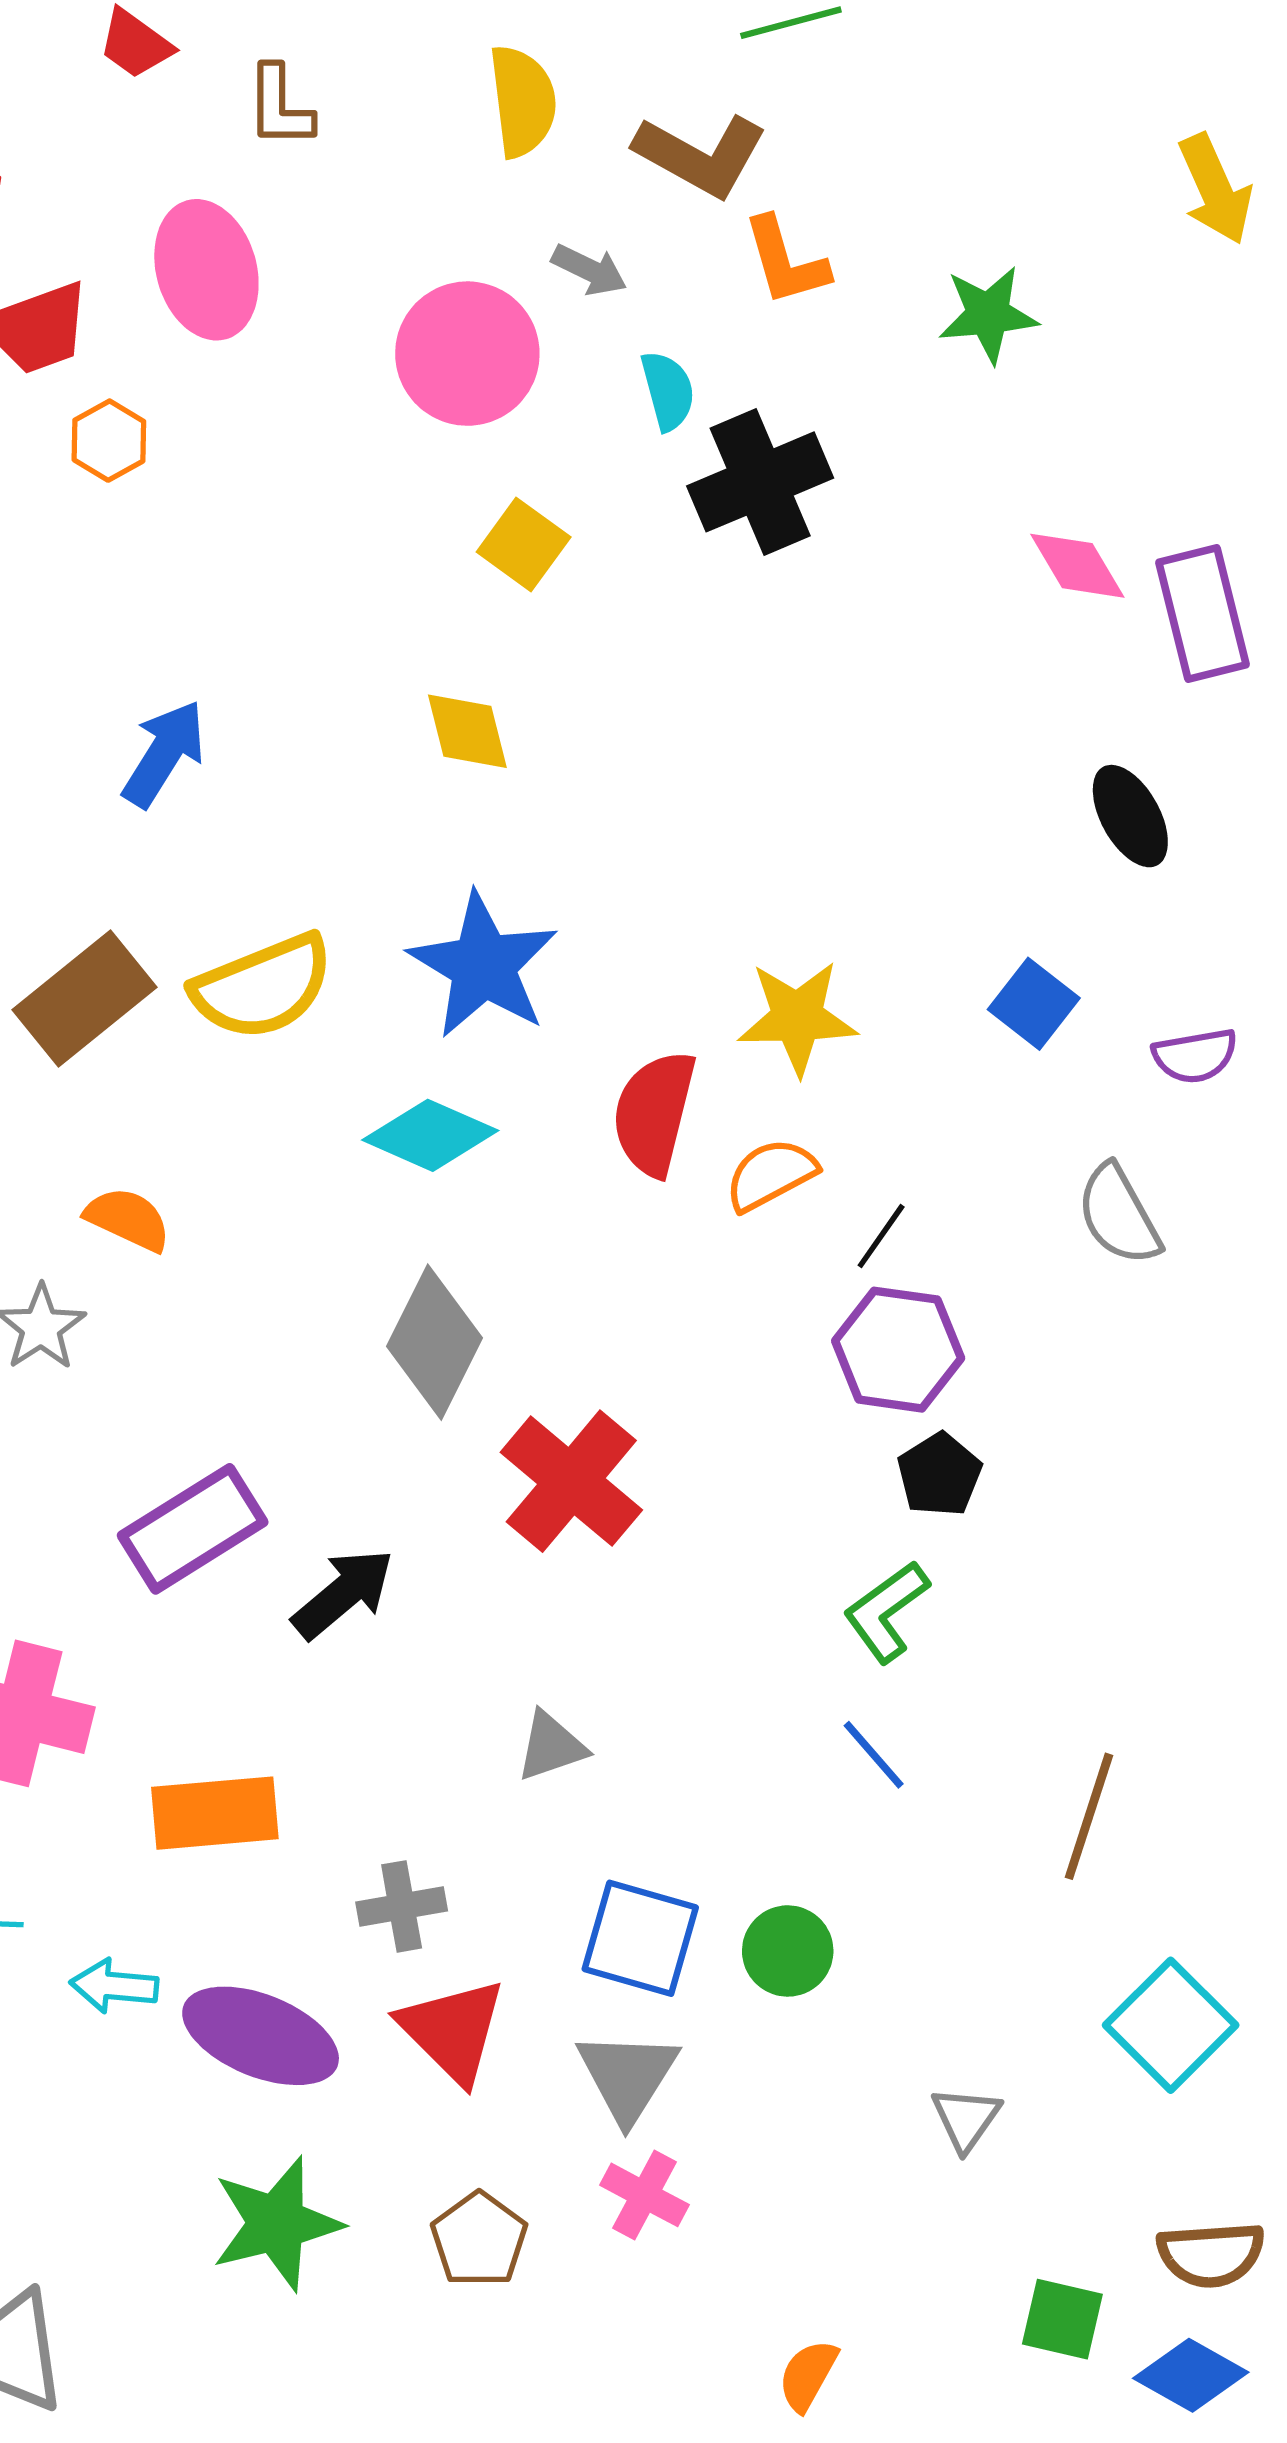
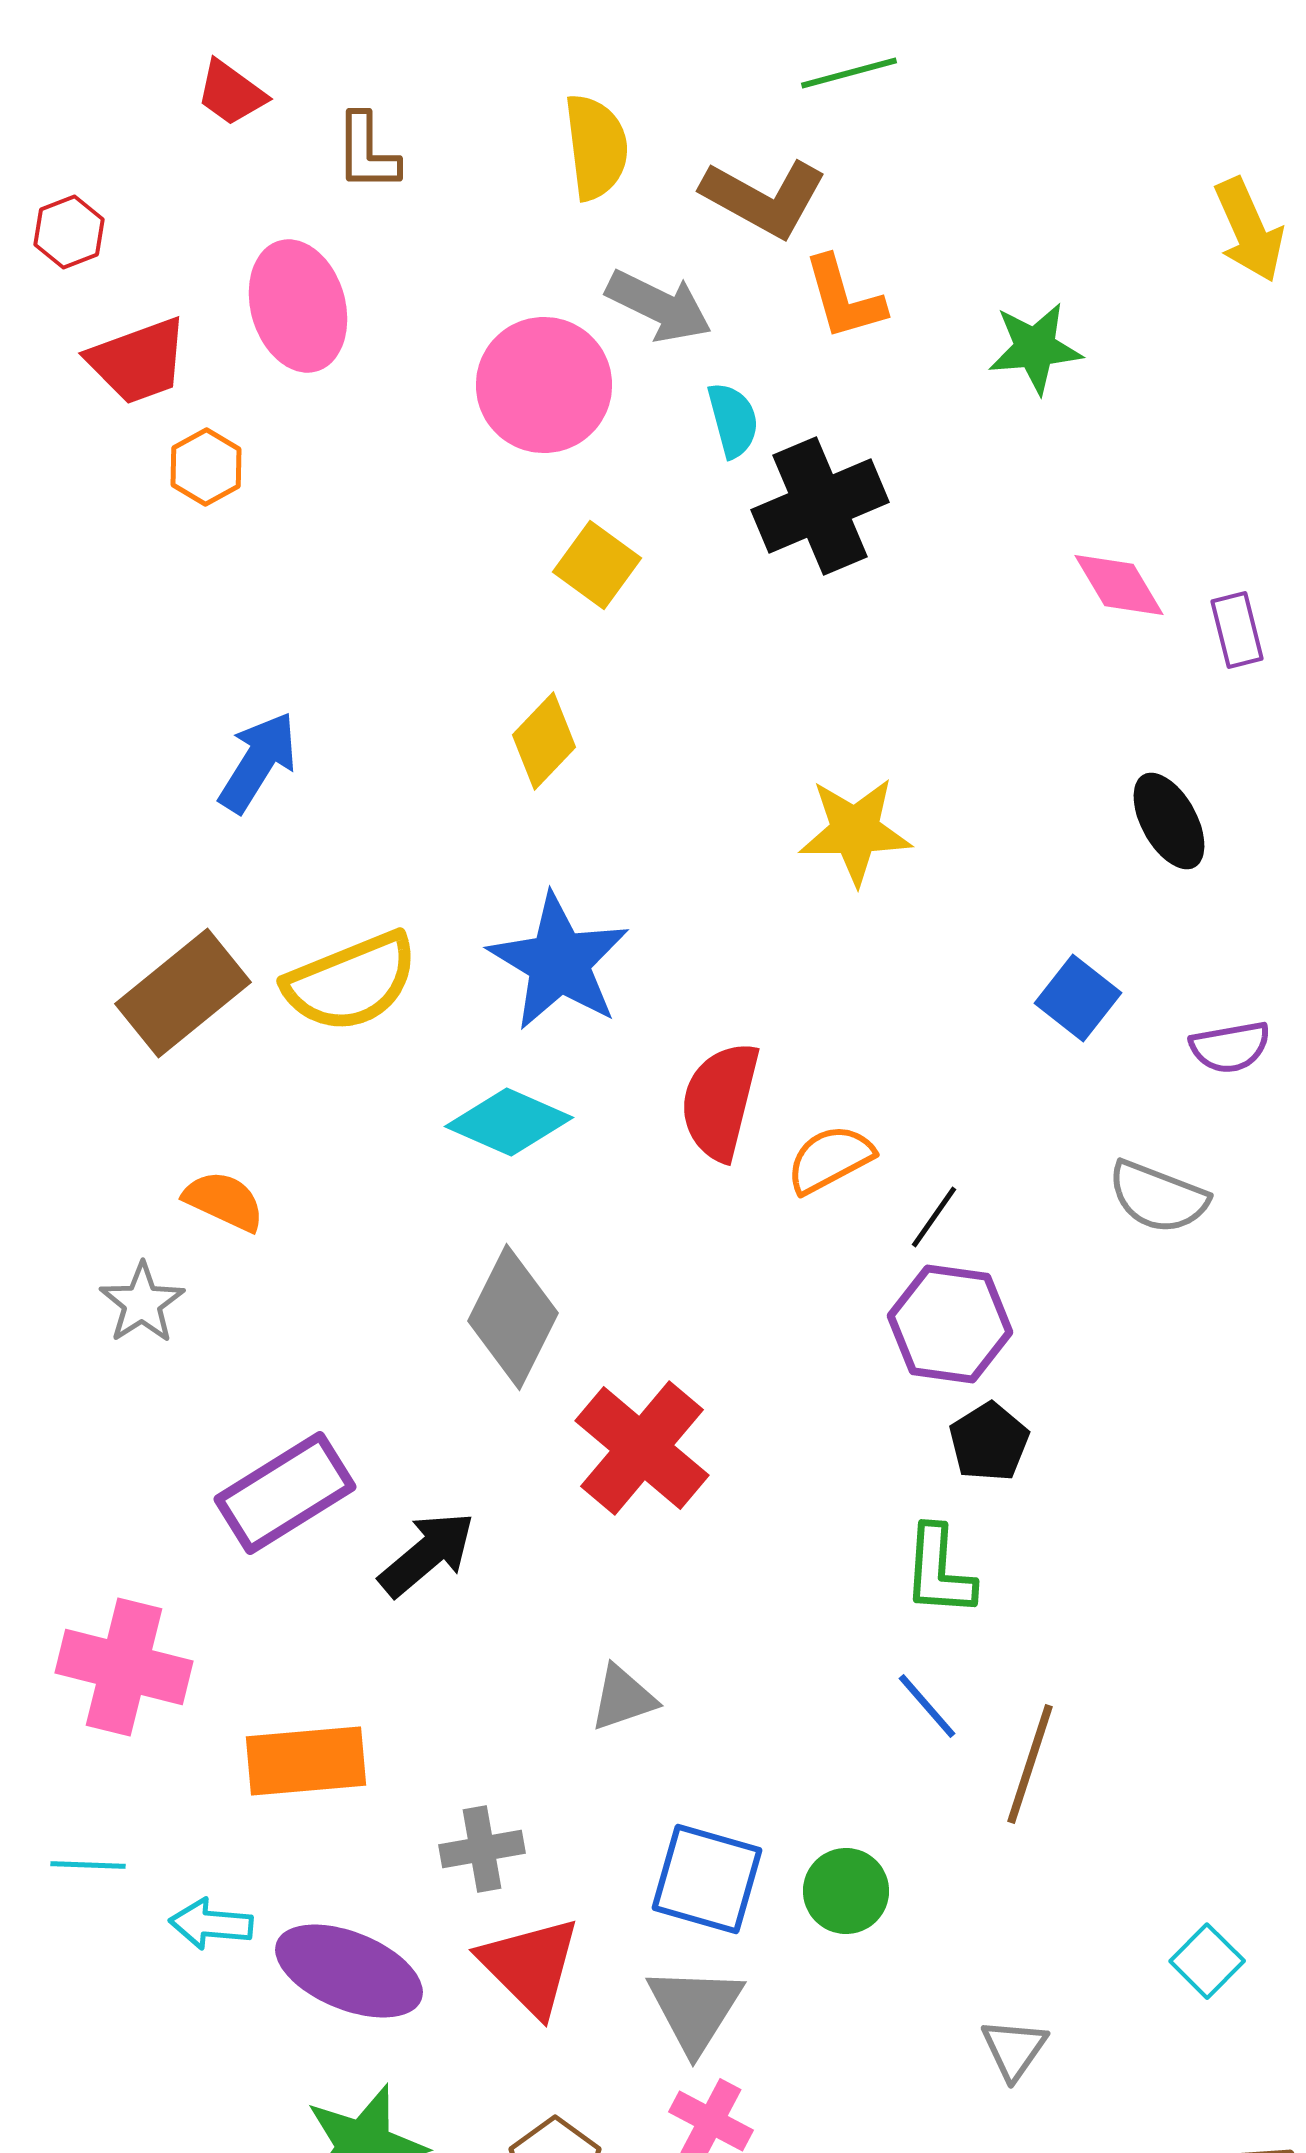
gray arrow: (589, 270) -> (659, 306), size x1.5
purple rectangle: (1202, 613) -> (1237, 630), size x0.6
yellow diamond: (467, 731) -> (544, 741), turned 58
yellow star: (797, 1018) -> (855, 831), moved
gray semicircle: (1119, 1215) -> (1158, 1197), turned -40
green L-shape: (886, 1612) -> (939, 1571), turned -50
brown line: (1089, 1816) -> (1030, 1764), moved
cyan square: (1171, 2025) -> (1207, 1961), size x0.6

